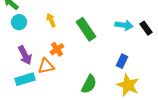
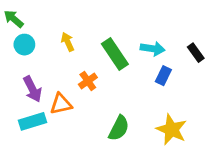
cyan arrow: (124, 25) -> (153, 49), moved
orange cross: (57, 49) -> (88, 81), moved
blue rectangle: (122, 61) -> (163, 76), moved

